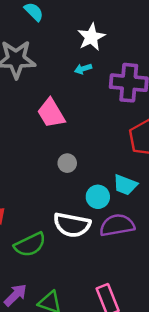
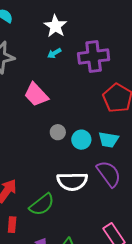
cyan circle: (98, 197) -> (81, 140), moved
purple semicircle: (117, 225) -> (109, 174), turned 76

